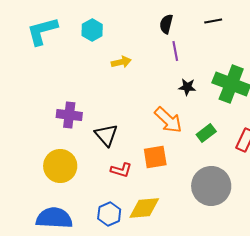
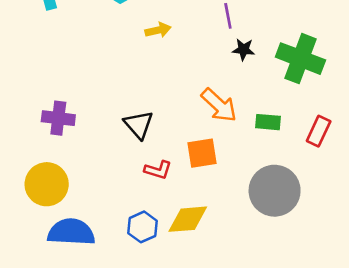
black star: (187, 87) -> (243, 50), moved
purple cross: (69, 115) -> (58, 118), moved
green rectangle: (206, 133) -> (268, 122), turned 42
yellow circle: (60, 166) -> (47, 184), moved

